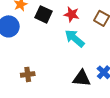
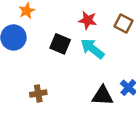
black square: (44, 14) -> (60, 44), moved

